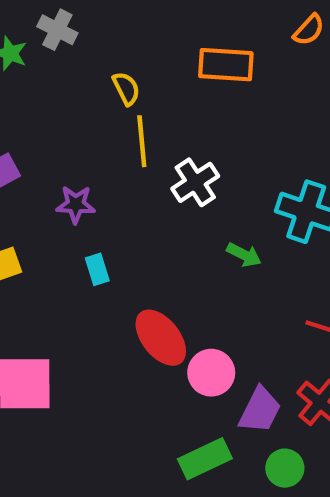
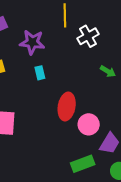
purple star: (76, 204) -> (32, 42), size x1.4
red ellipse: (161, 338) -> (67, 107), turned 44

